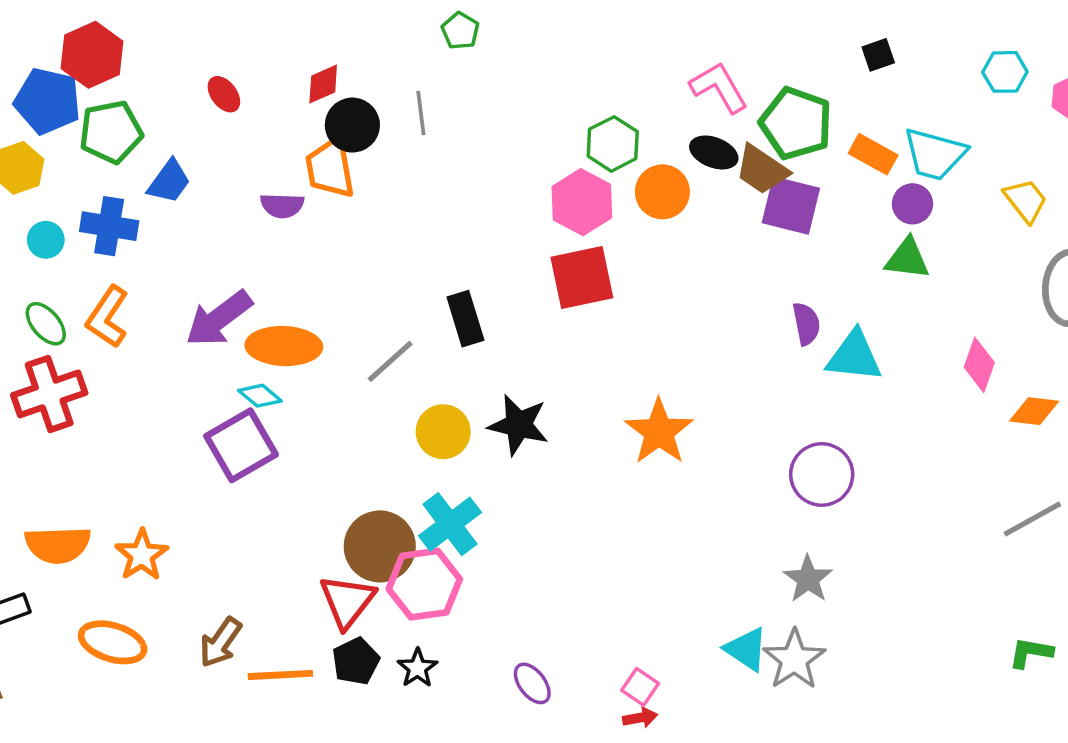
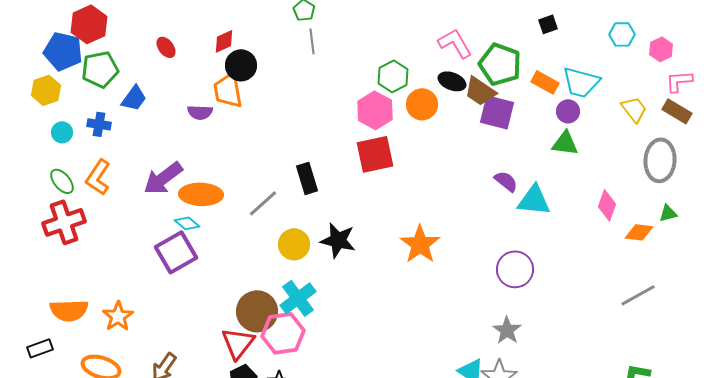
gray line: (421, 113) -> (312, 41), moved
blue cross: (109, 226) -> (99, 124), size x0.7
purple semicircle: (806, 324) -> (506, 181), turned -40

